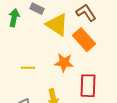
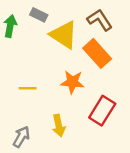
red rectangle: (88, 86) -> (102, 111), turned 30

